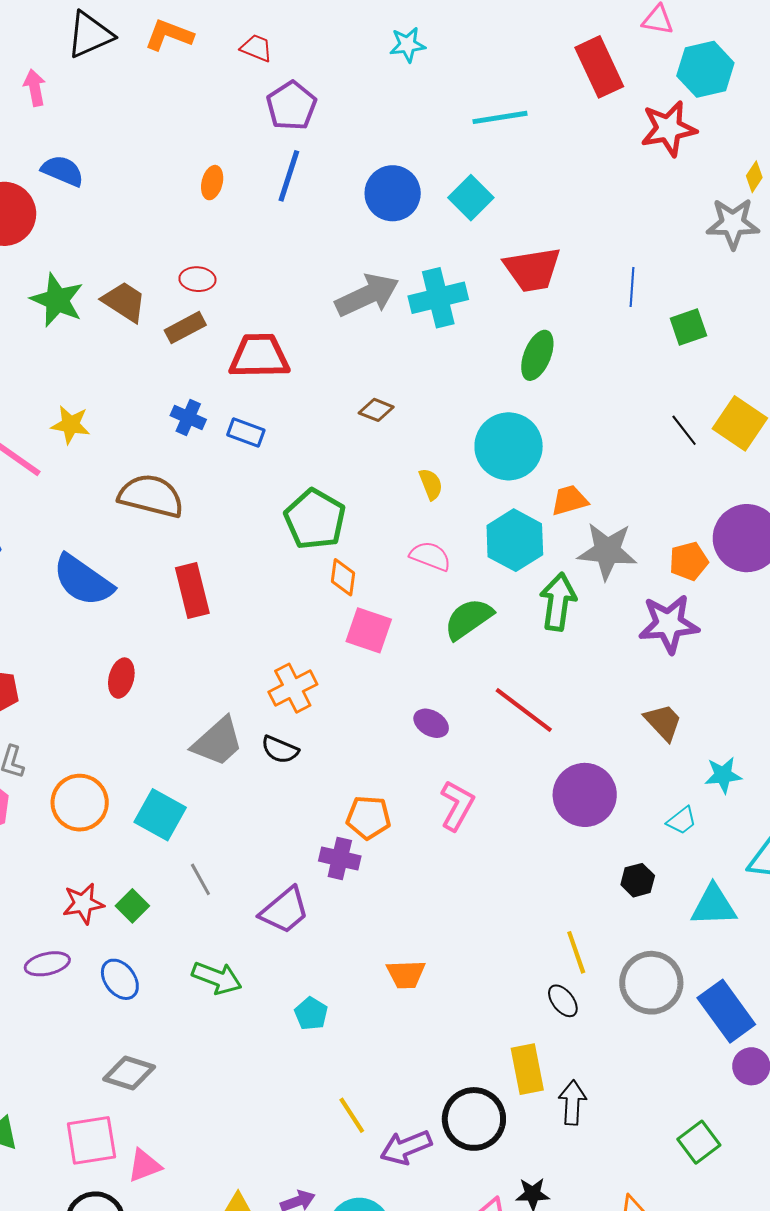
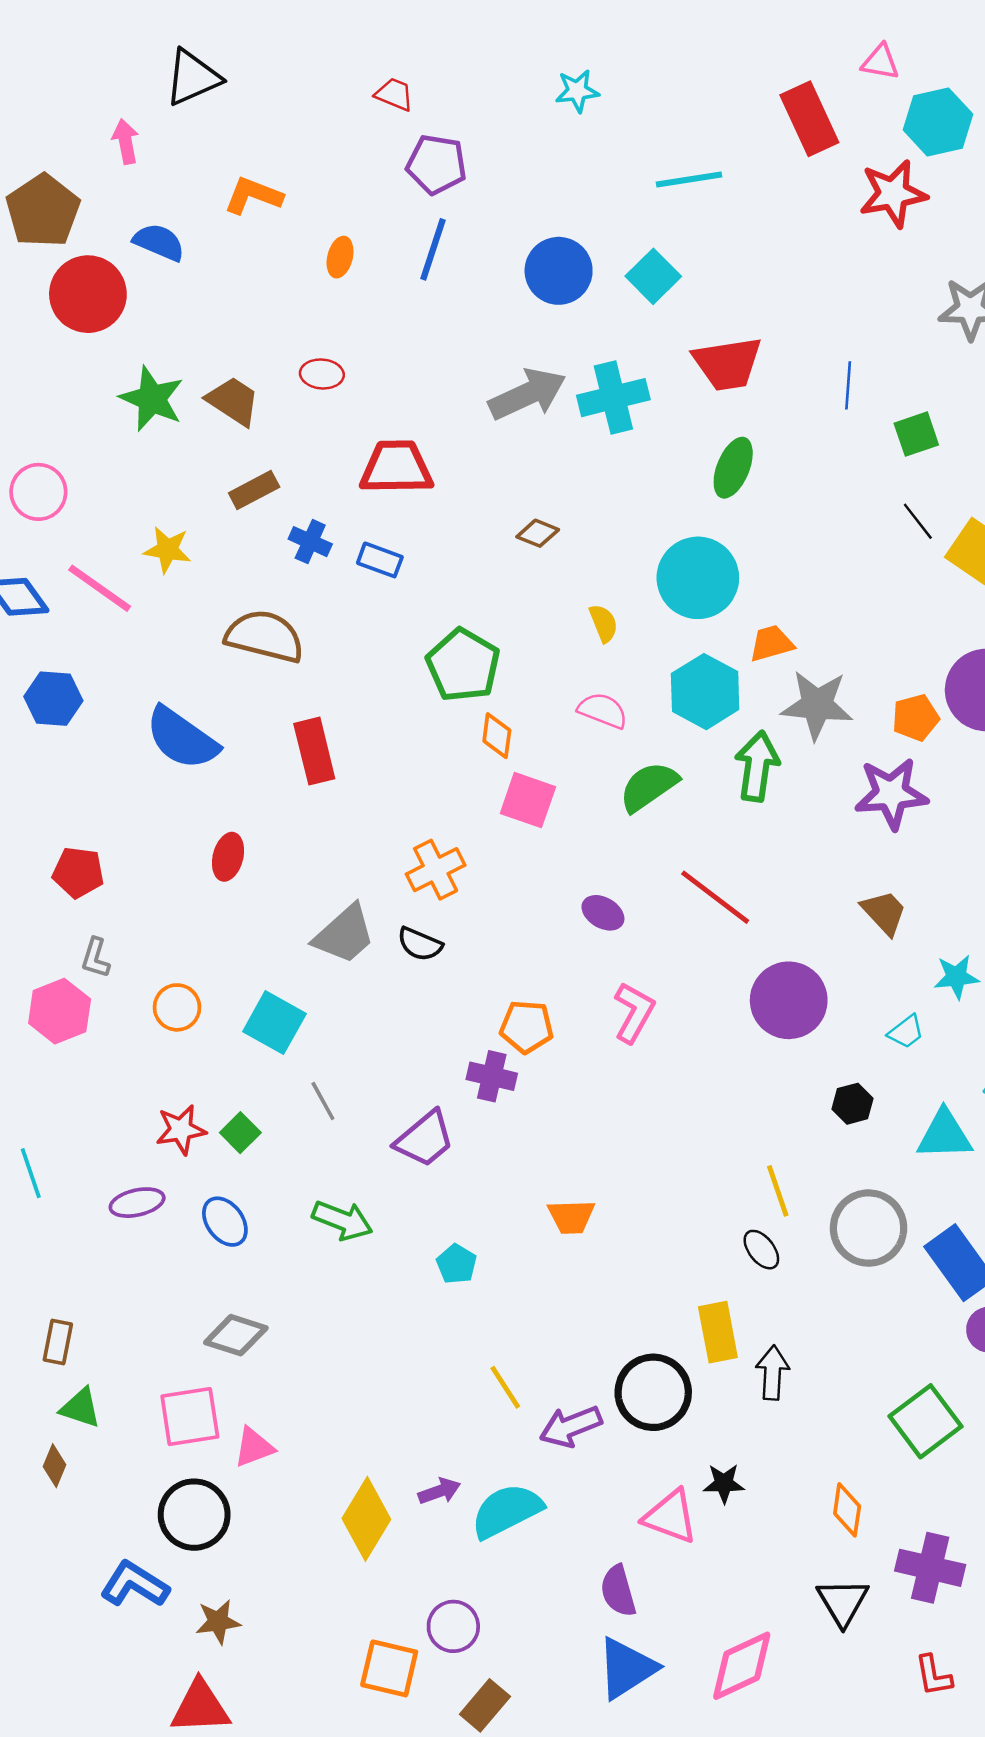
orange L-shape: (169, 35) -> (253, 196), moved
purple pentagon: (291, 106) -> (436, 164), turned -30
brown rectangle: (185, 328) -> (254, 490), moved
black line: (684, 430) -> (918, 521), moved
orange circle: (80, 803) -> (177, 1007), size x0.7
green square: (699, 1142) -> (926, 1421), size x1.4

